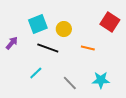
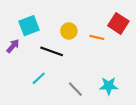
cyan square: (38, 24) -> (29, 26), moved
orange line: (88, 48) -> (97, 37), moved

